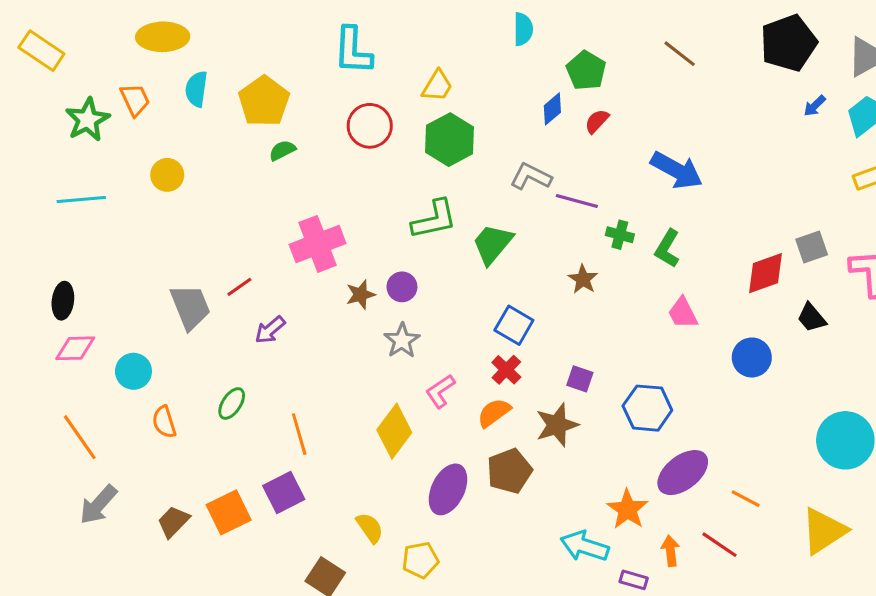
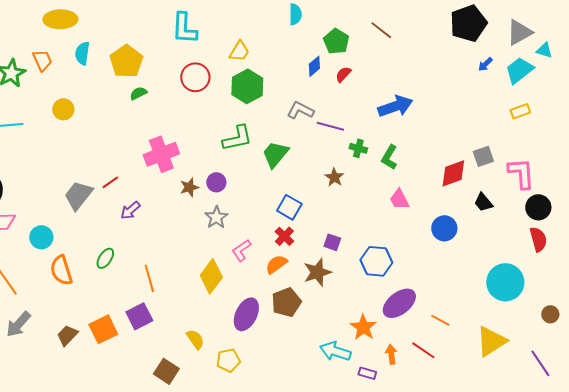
brown line: (680, 54) -> (381, 30), moved
blue arrow: (677, 170) -> (395, 106), turned -48
gray trapezoid: (190, 307) -> (78, 195), turned -120
orange semicircle: (164, 422) -> (61, 270), size x1.4

